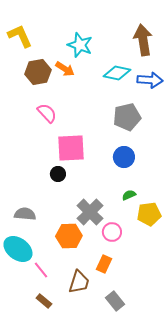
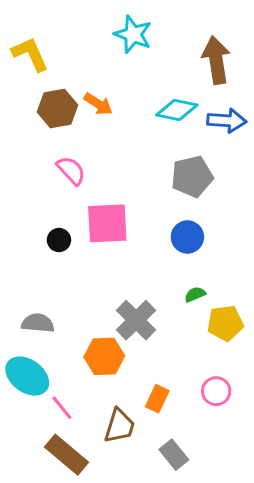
cyan star: (80, 45) -> (133, 34), moved
black circle: (58, 174) -> (59, 240), moved
pink circle: (112, 232) -> (216, 391), moved
brown rectangle: (44, 301) -> (67, 455), size x1.8

